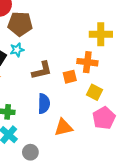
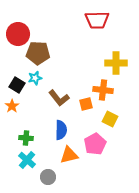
brown L-shape: (42, 70) -> (59, 98), turned 65
pink pentagon: (104, 118) -> (95, 144), moved
orange triangle: (64, 127) -> (69, 155), moved

